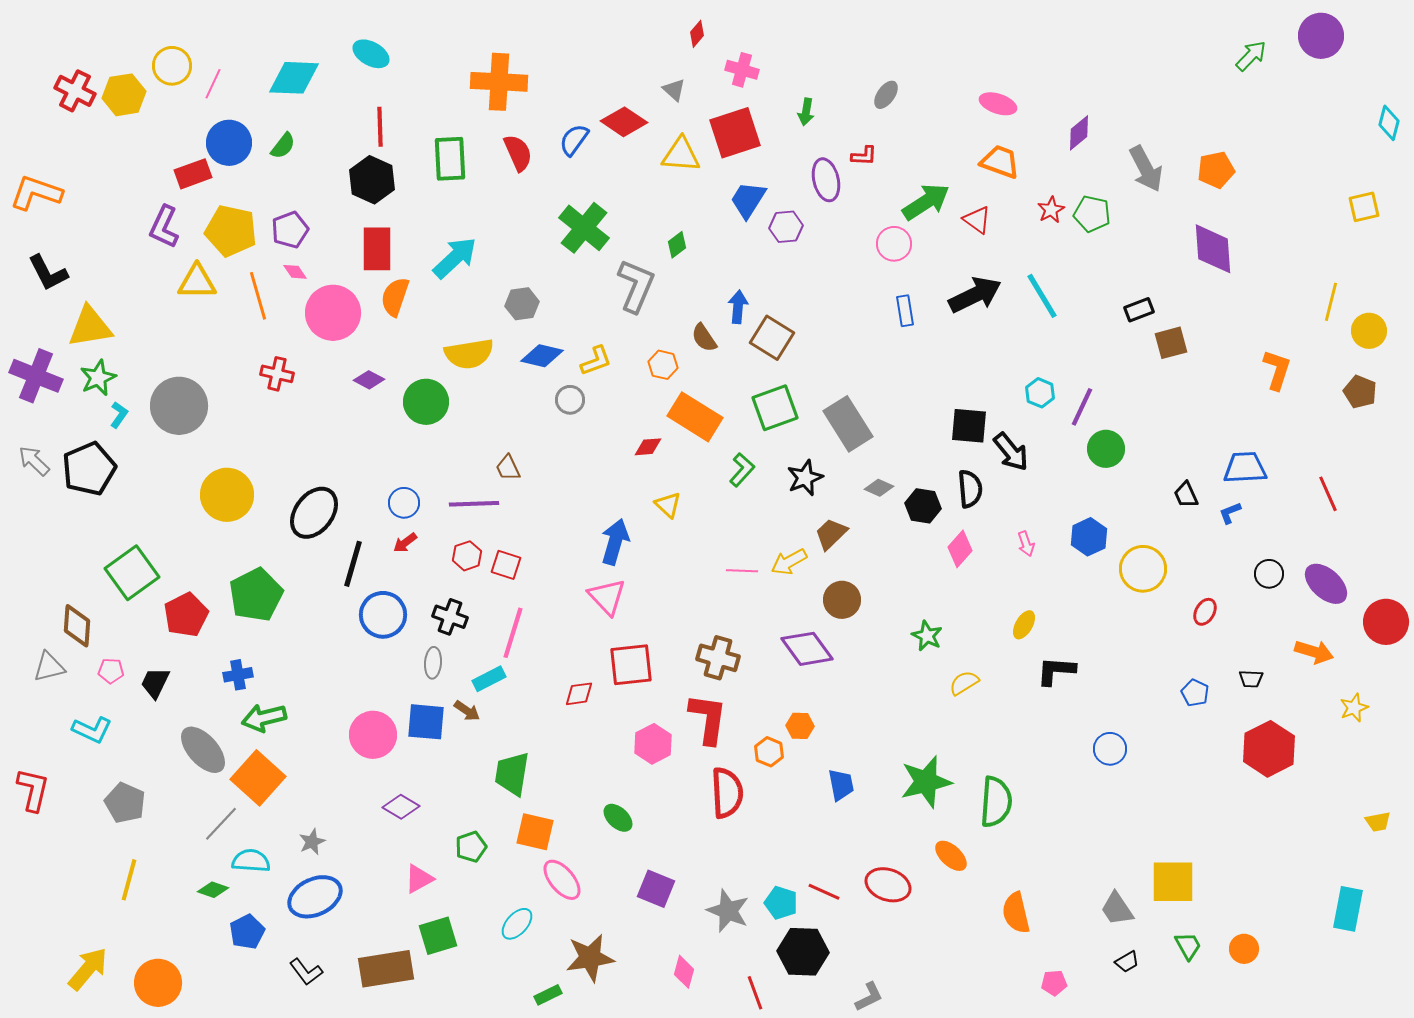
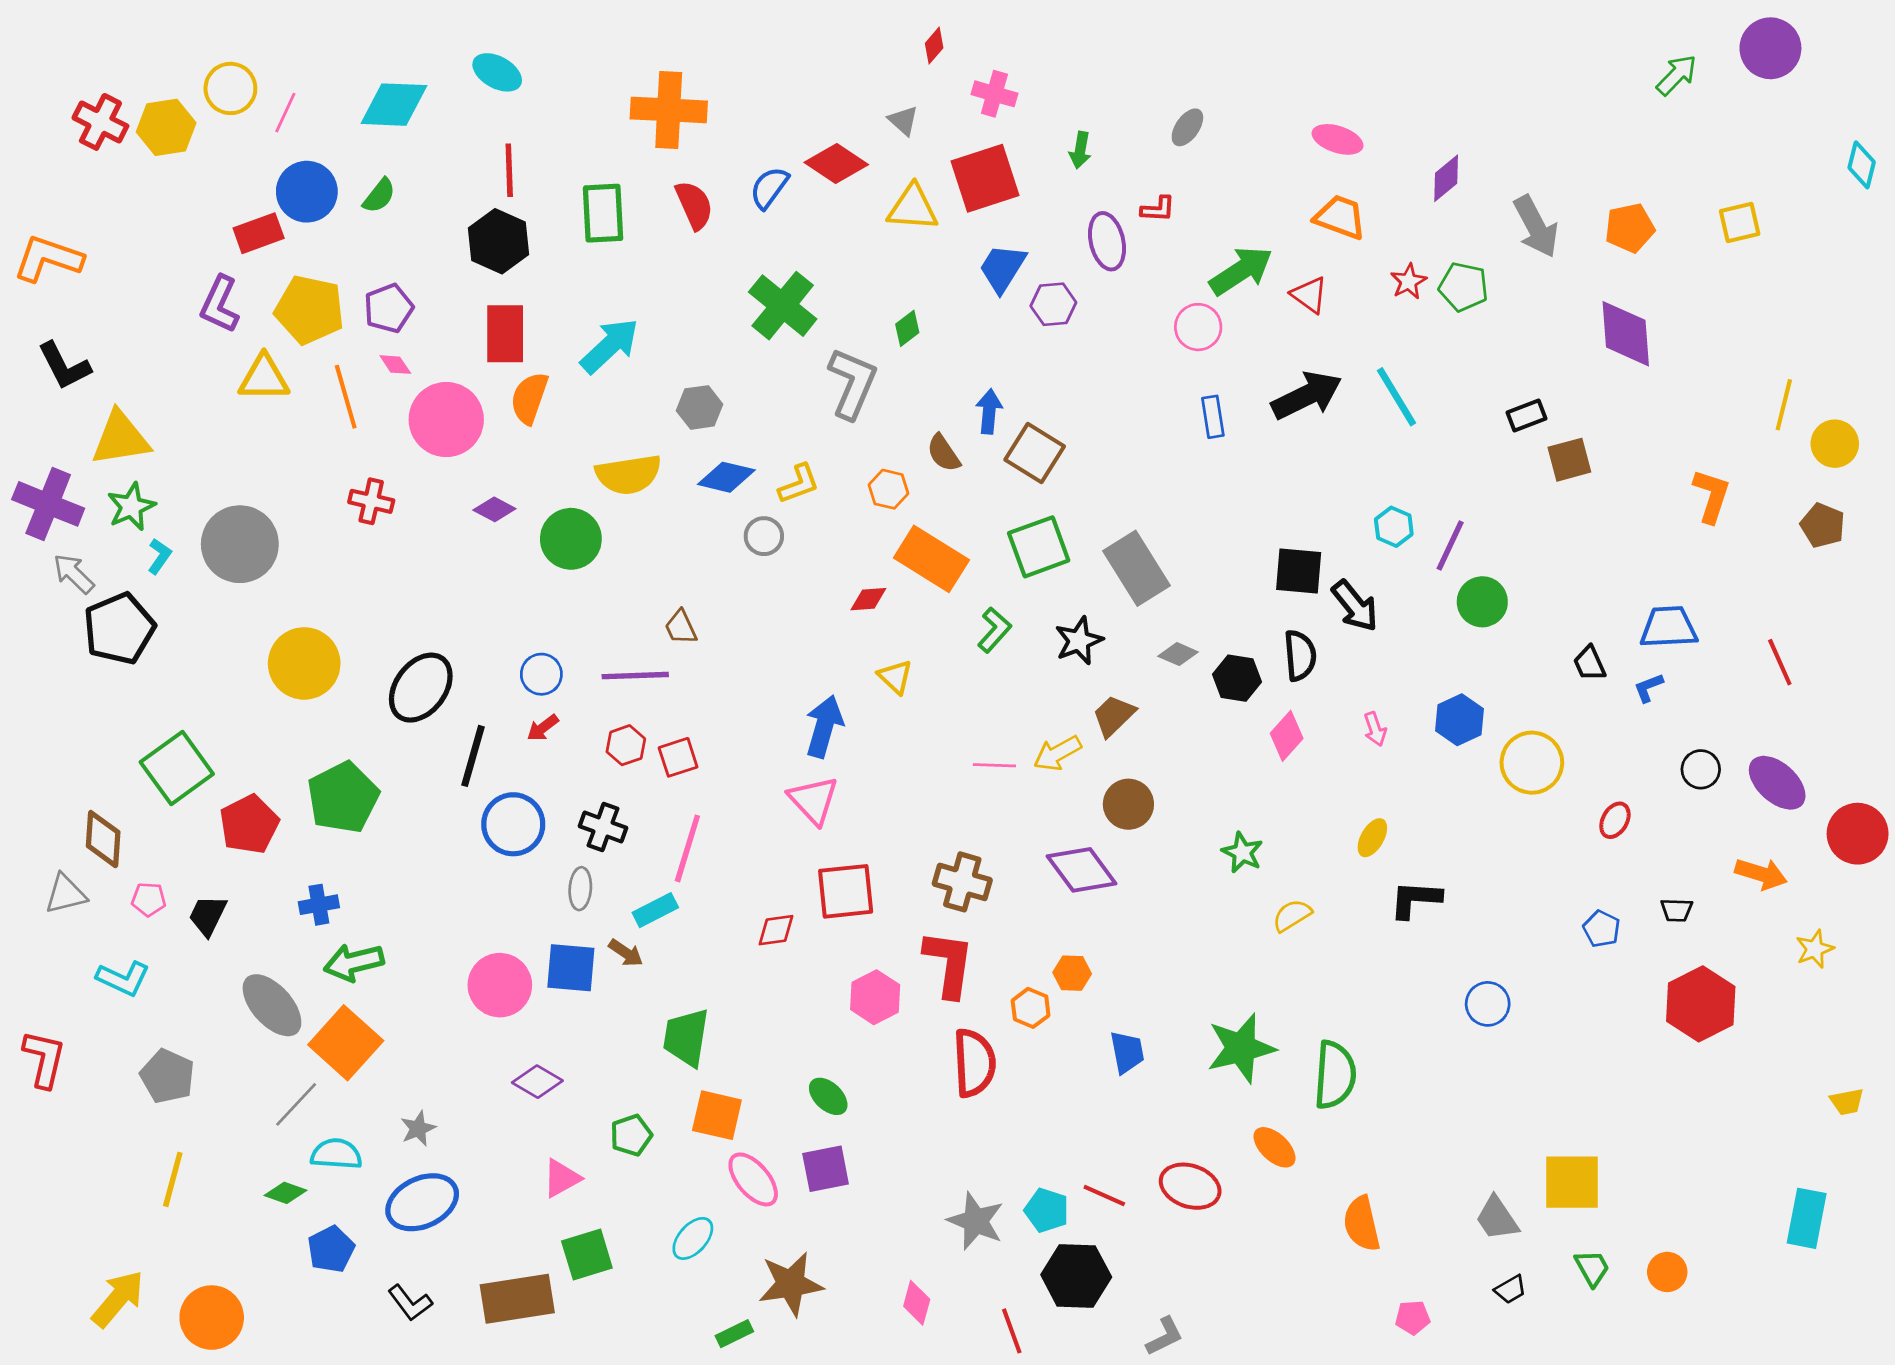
yellow square: (1364, 207) -> (1740, 222), moved
gray arrow: (34, 461) -> (74, 574), moved
red square: (506, 565) -> (678, 757), turned -36
purple square: (656, 889) -> (826, 1169), moved, turned -33

